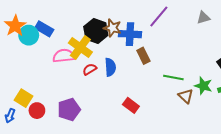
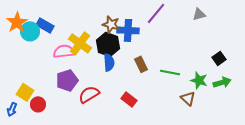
black hexagon: (96, 31) -> (108, 44), moved
brown rectangle: (143, 56) -> (141, 64), moved
red semicircle: (90, 69) -> (89, 94), moved, size x1.5
brown triangle: (186, 96) -> (188, 98), moved
purple pentagon: (69, 110) -> (67, 80), moved

